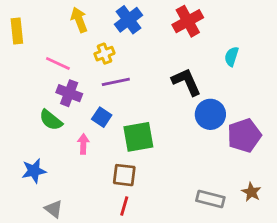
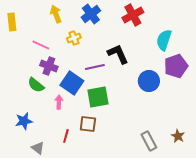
cyan semicircle: (232, 56) -> (164, 40), size x1.5
purple line: (116, 82) -> (95, 67), moved
black L-shape: (186, 82) -> (118, 54), moved
blue square: (102, 117) -> (72, 83), size x1.6
purple pentagon: (244, 136) -> (176, 66), moved
gray rectangle: (210, 199) -> (149, 141), turned 48
red line: (124, 206) -> (66, 136), moved

